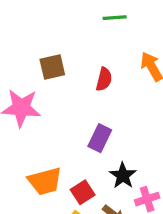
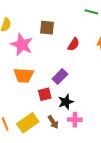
orange trapezoid: (45, 181) -> (24, 75), moved
red square: (83, 192) -> (45, 94), moved

